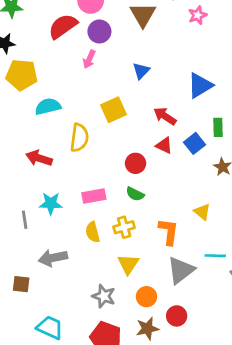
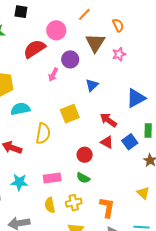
pink star: (198, 15) -> (119, 54), moved
purple circle: (99, 31) -> (70, 59), moved
yellow triangle: (202, 212) -> (143, 193), moved

